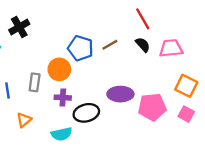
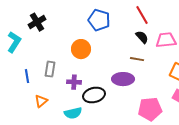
brown line: (110, 45) -> (137, 59), moved, turned 40
blue pentagon: (80, 48) -> (99, 20), moved
orange circle: (59, 69) -> (81, 49), moved
pink pentagon: (152, 107) -> (150, 109), moved

